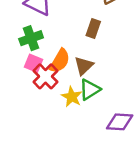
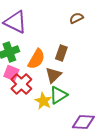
brown rectangle: (93, 29) -> (61, 53), moved
orange semicircle: (60, 61) -> (36, 59), moved

